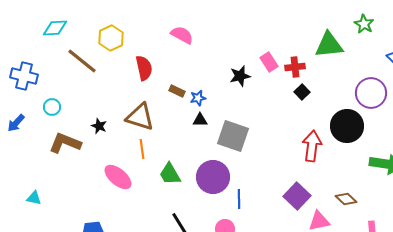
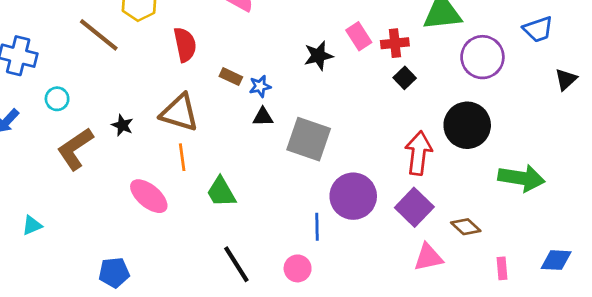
purple circle: (371, 93) -> (482, 57), moved
brown L-shape: (65, 143) -> (75, 149), turned -56
purple circle: (213, 177) -> (353, 196), moved
purple square: (297, 196) -> (414, 207), moved
cyan triangle: (34, 198) -> (32, 225), turned -35

